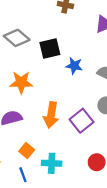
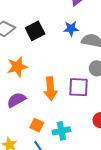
blue star: (74, 66) -> (71, 29), moved
purple square: (82, 121) -> (78, 87), turned -35

